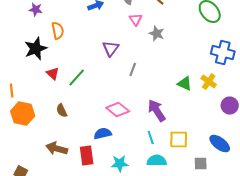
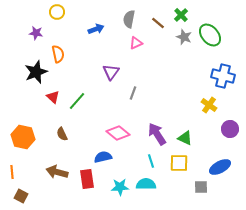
pink triangle: (136, 20) -> (136, 43), turned 40
gray star: (157, 34) -> (184, 37), moved
green triangle: (185, 84) -> (185, 138), moved
orange line: (12, 91) -> (12, 172), moved
blue ellipse: (220, 144) -> (220, 167), turned -65
cyan semicircle: (157, 161) -> (146, 184), moved

